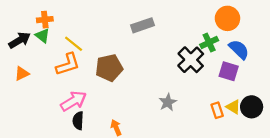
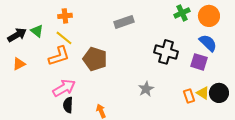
orange circle: (227, 18) -> (209, 16), moved
orange cross: (45, 20) -> (65, 16), moved
green cross: (209, 43) -> (182, 13), moved
black cross: (191, 60) -> (166, 52), turned -30
brown pentagon: (109, 68) -> (95, 59), turned 30

